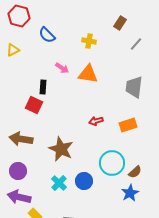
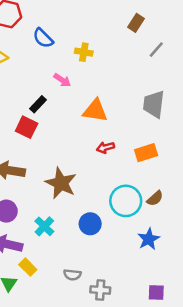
yellow cross: (89, 41) -> (84, 52), moved
orange triangle: (88, 74) -> (95, 111), moved
black rectangle: (43, 87) -> (38, 104), turned 40
brown semicircle: (135, 172) -> (155, 198), moved
cyan cross: (59, 183) -> (44, 226), moved

